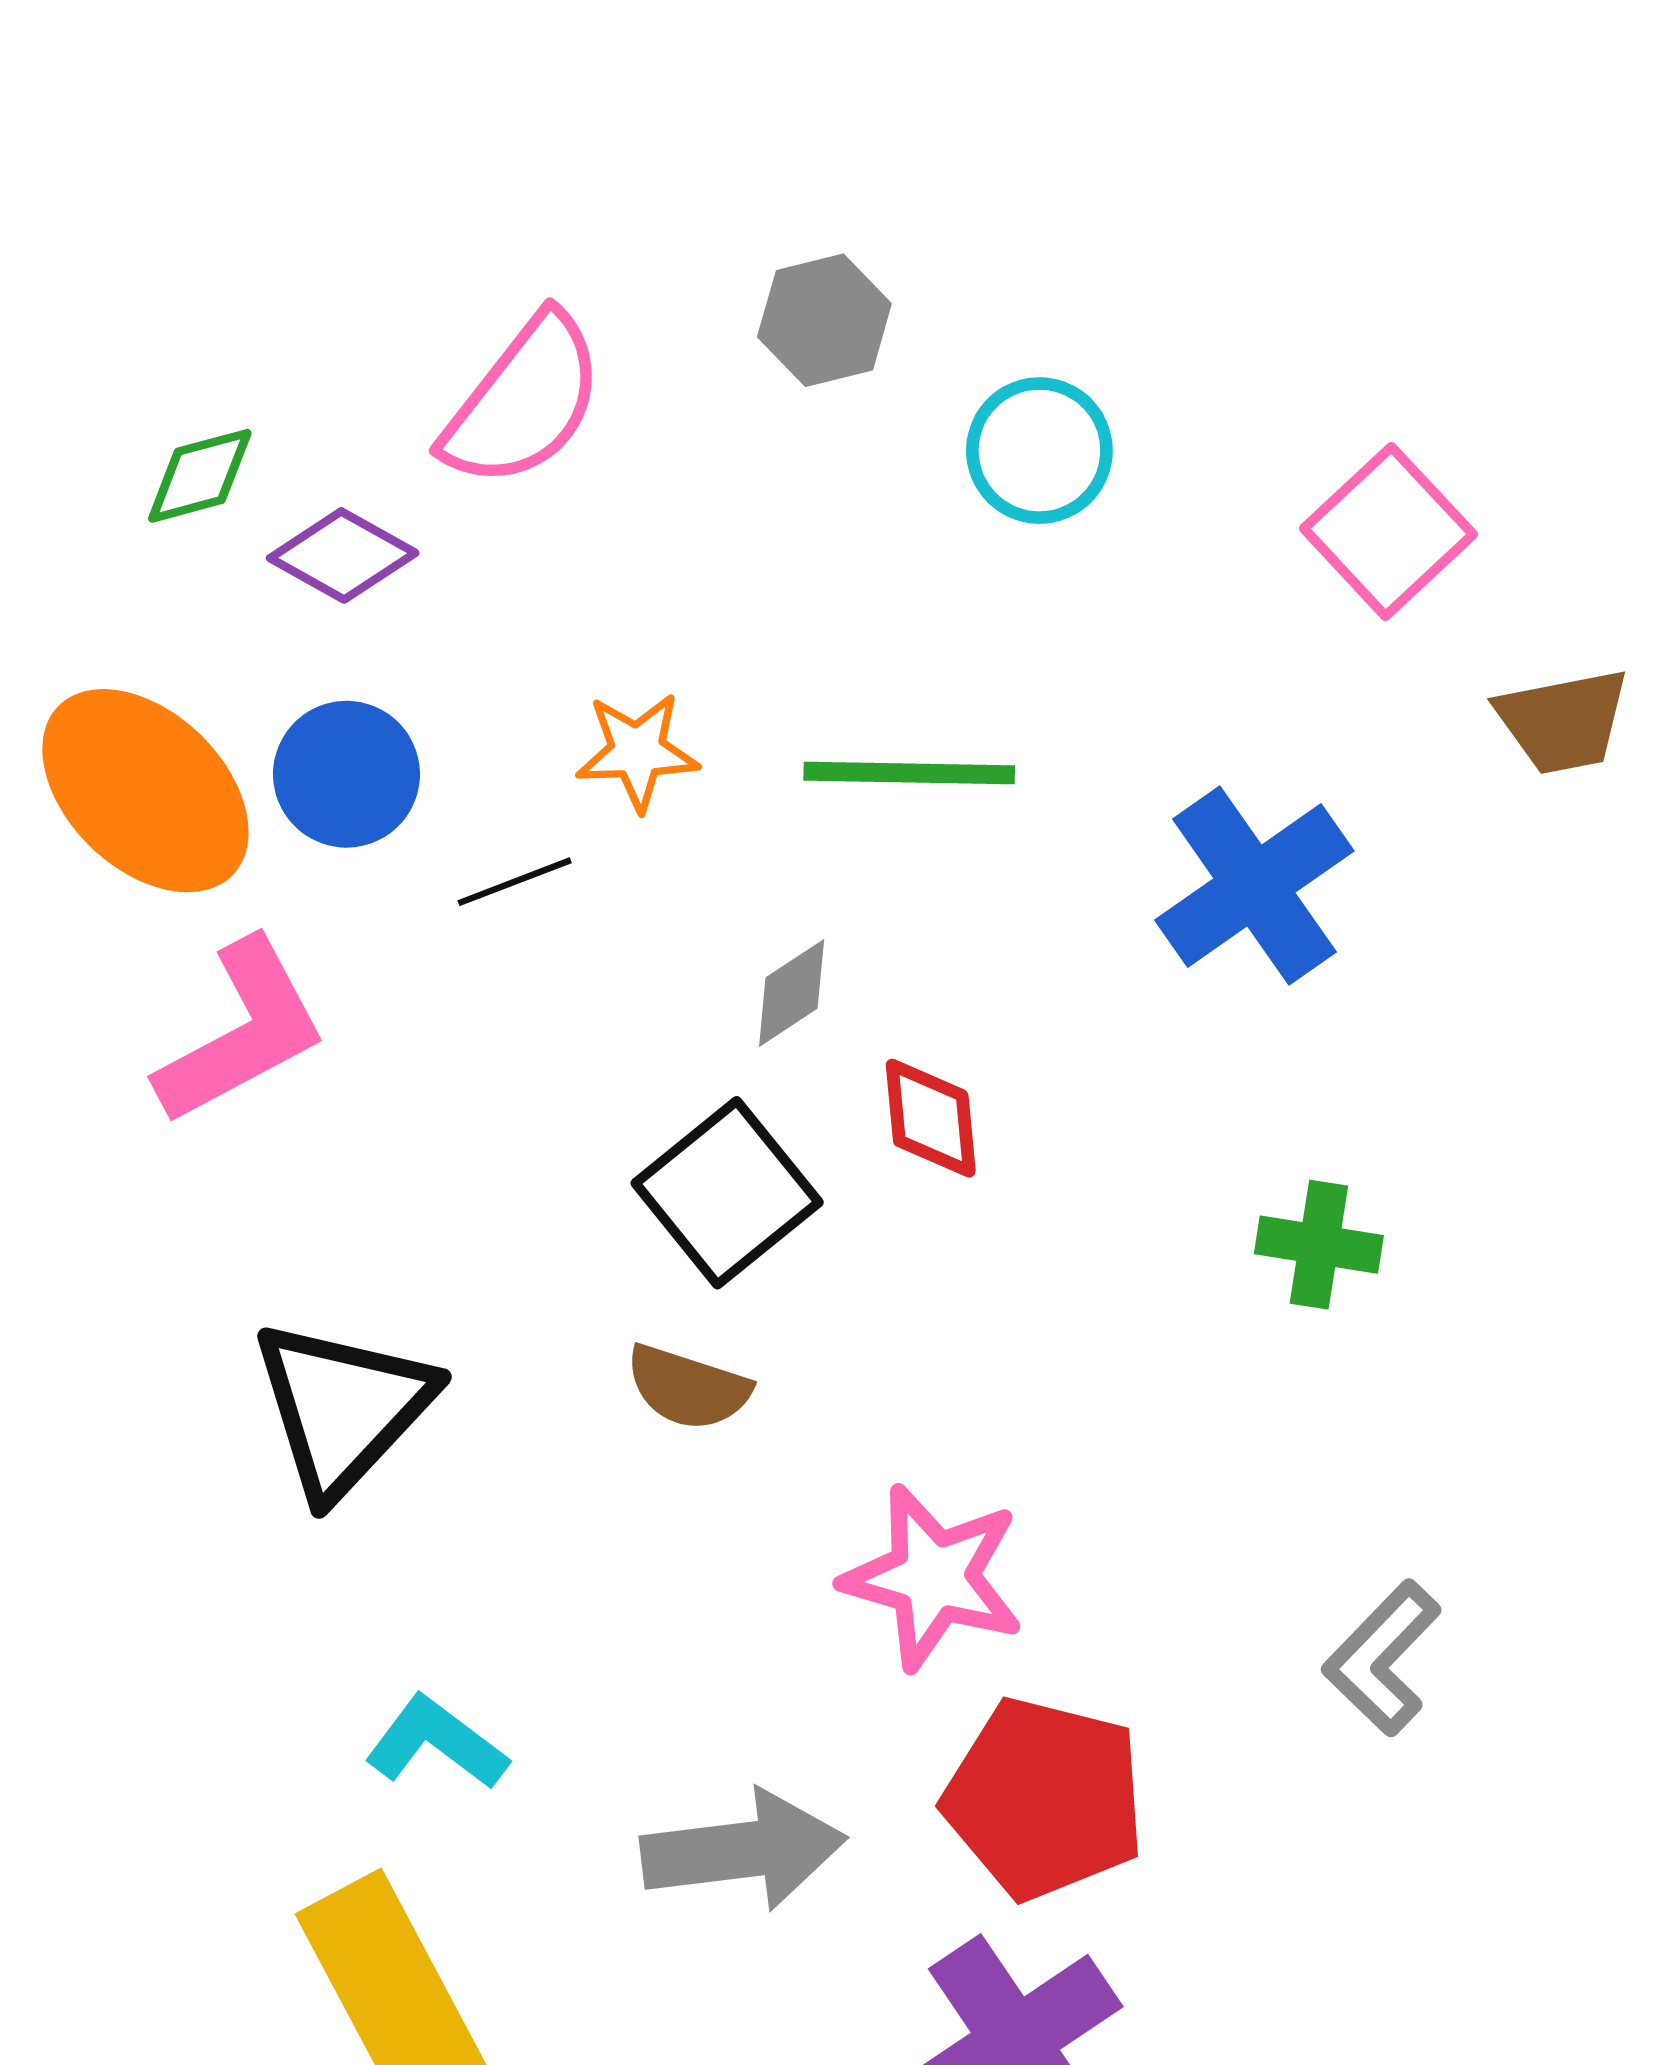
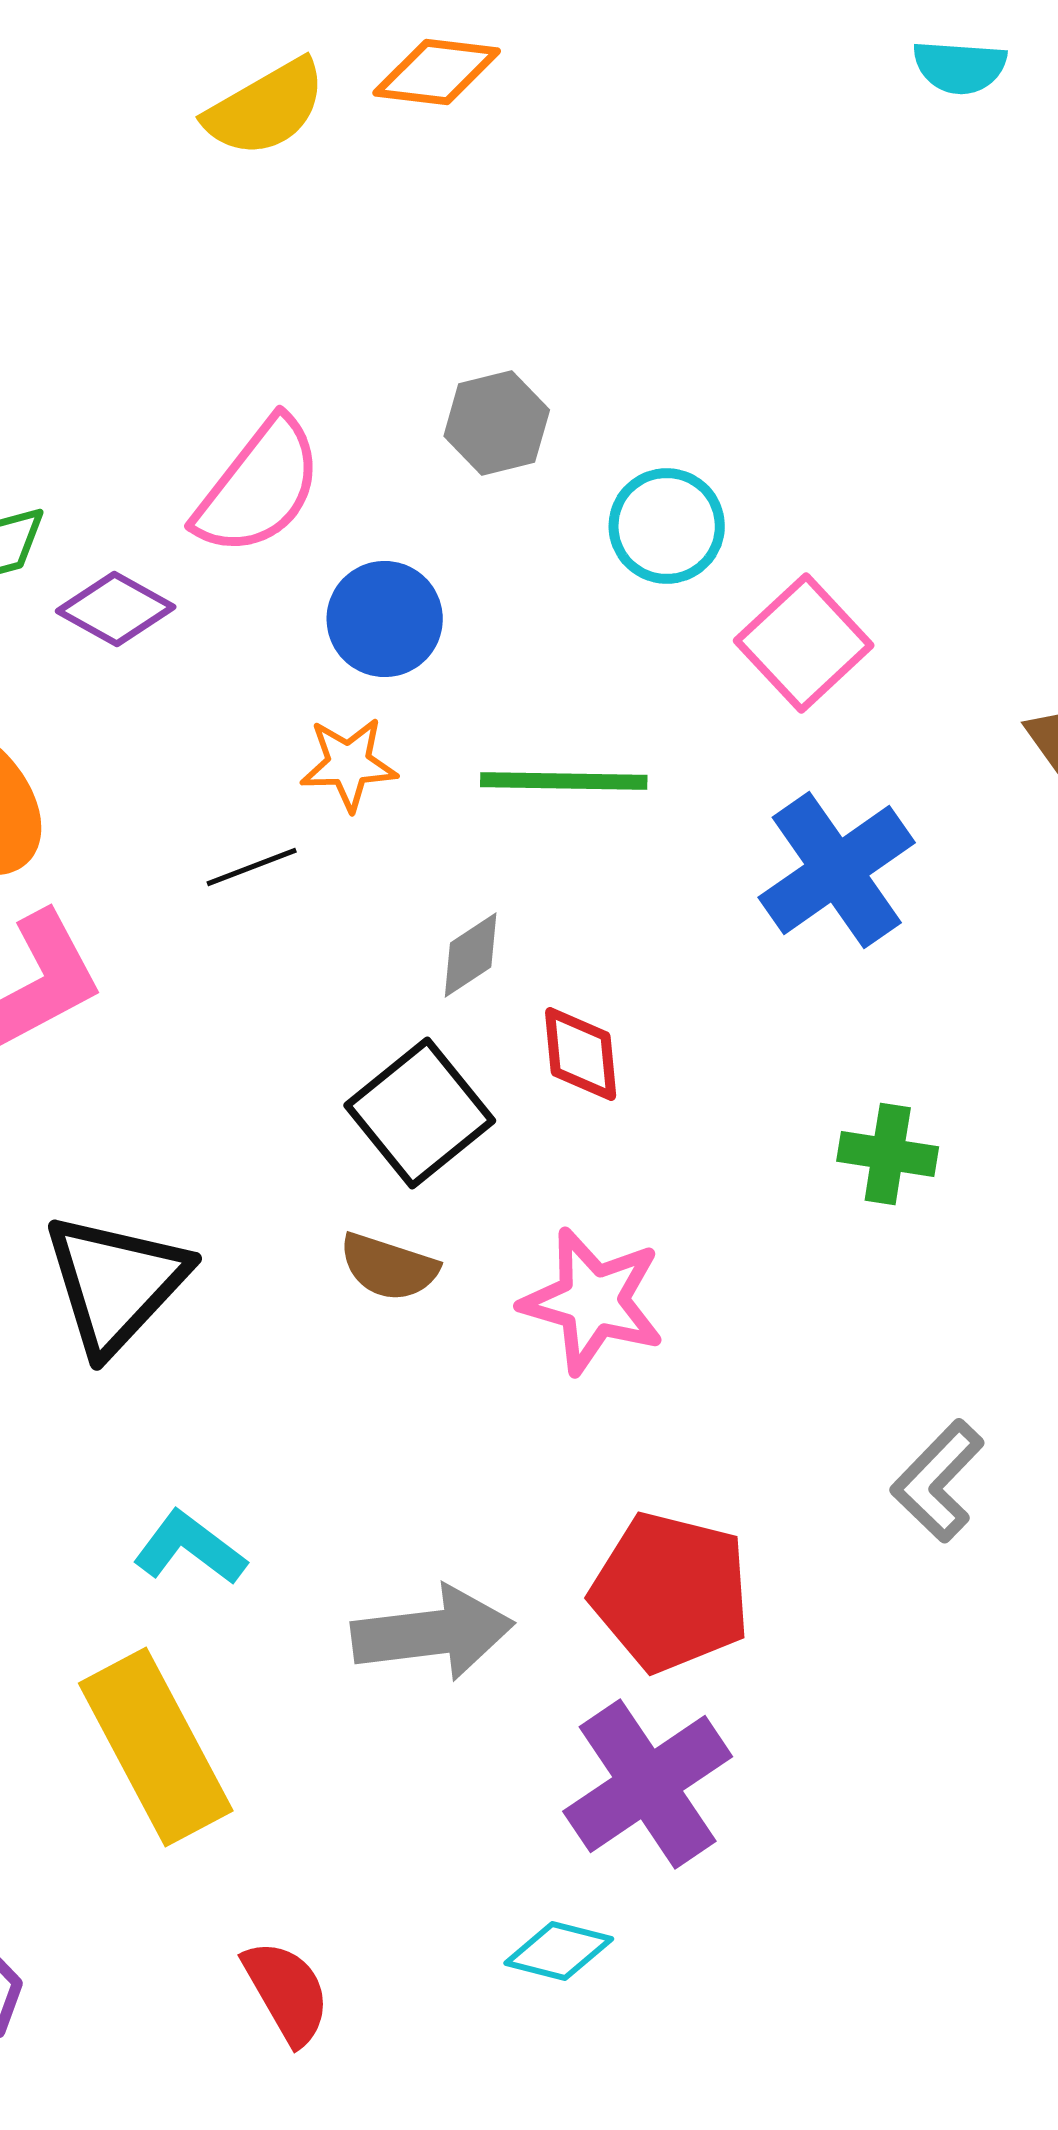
pink square: (1388, 531) -> (804, 643), moved
blue circle: (346, 774) -> (385, 619), moved
pink star: (933, 1577) -> (593, 1301), moved

